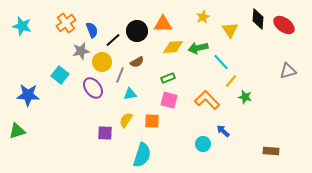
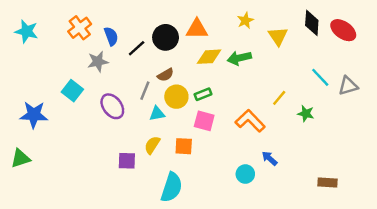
yellow circle: (102, 62) -> (176, 97), moved
cyan line: (221, 62) -> (320, 77), moved
green star: (245, 97) -> (306, 114), moved

